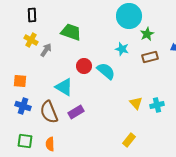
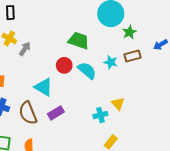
green trapezoid: (71, 32) -> (79, 40), moved
cyan star: (122, 49) -> (111, 62), moved
cyan cross: (157, 105) -> (100, 115), moved

